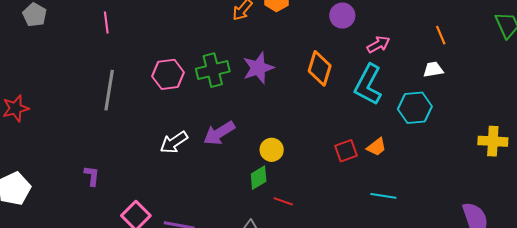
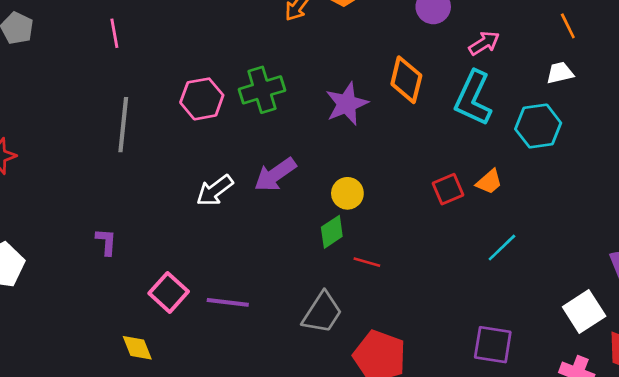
purple star: (258, 68) -> (347, 104), moved
cyan line: (383, 196) -> (502, 248), turned -50

